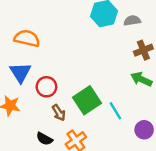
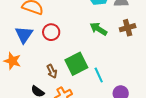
green arrow: (141, 79) -> (98, 29), moved
red circle: (46, 87) -> (51, 32), moved

